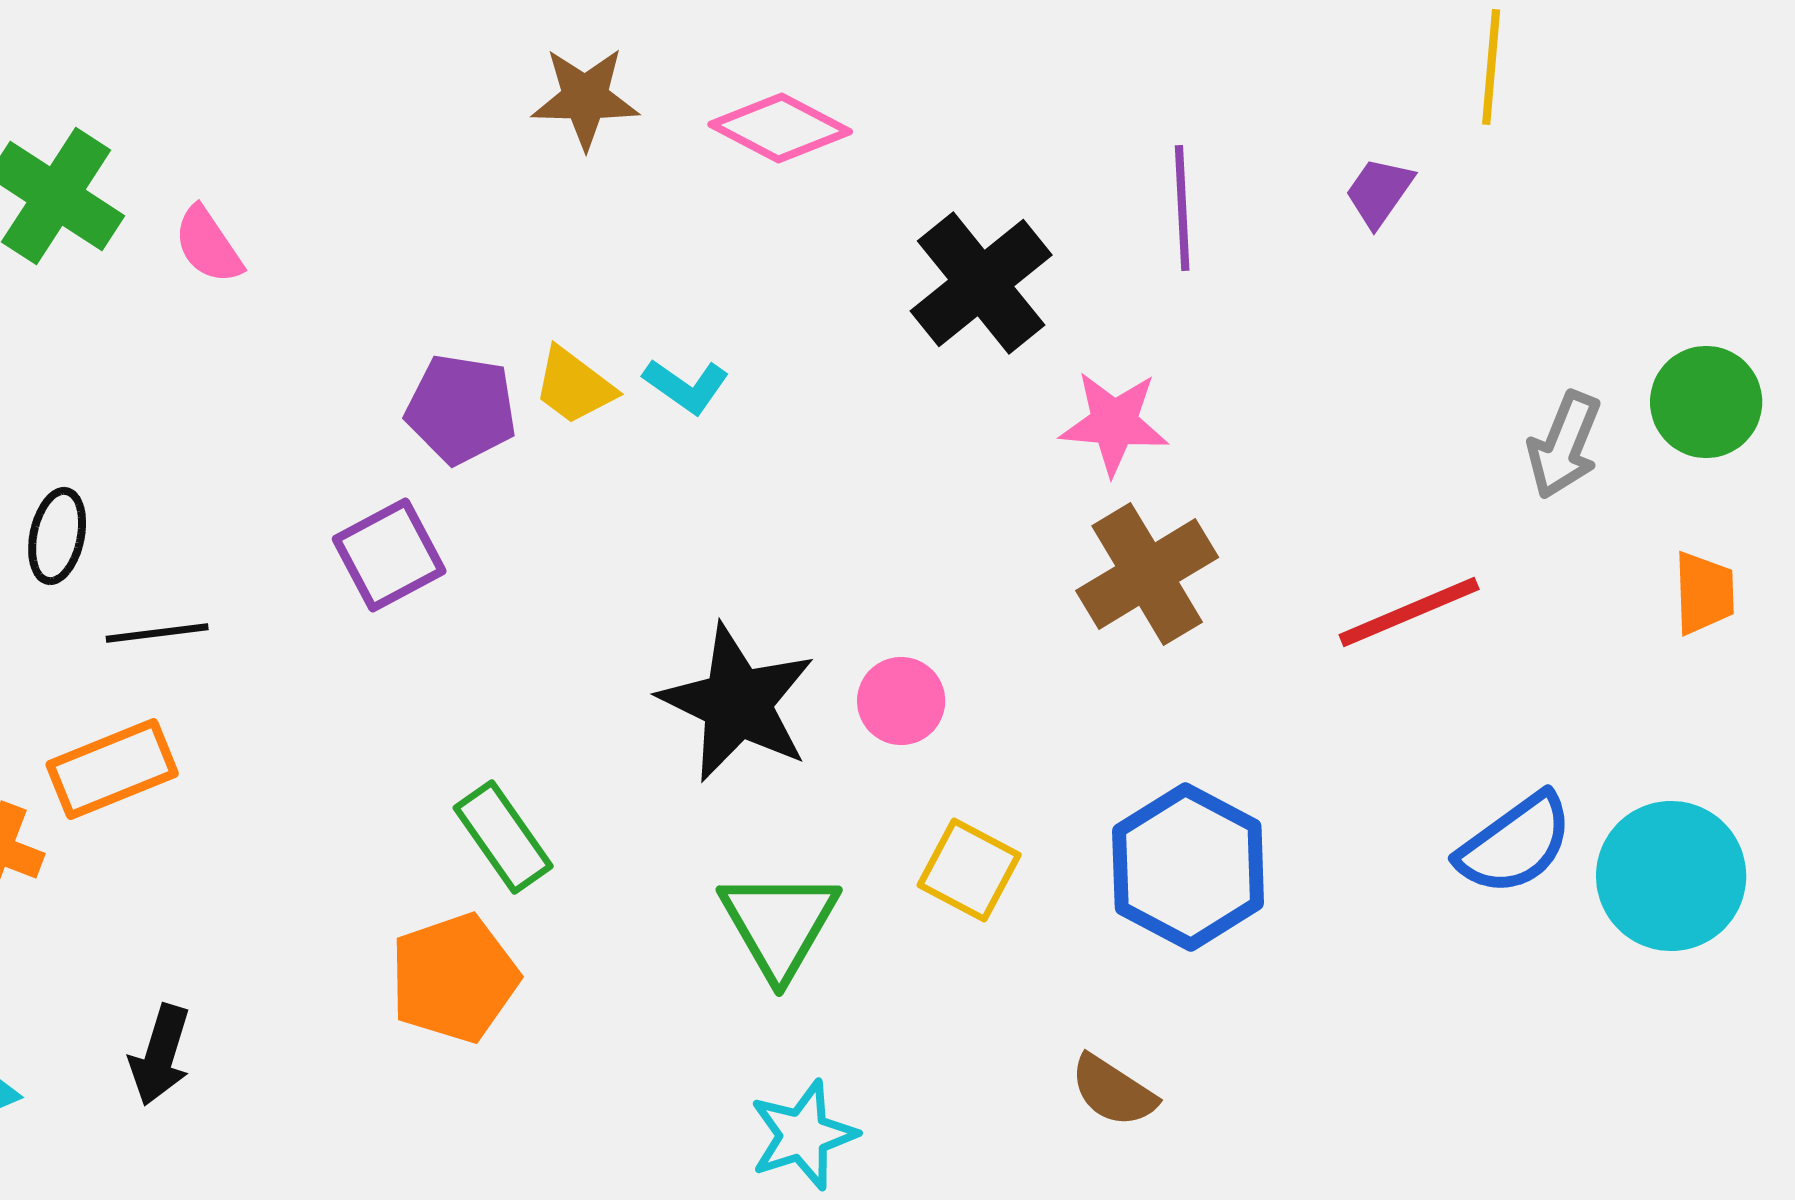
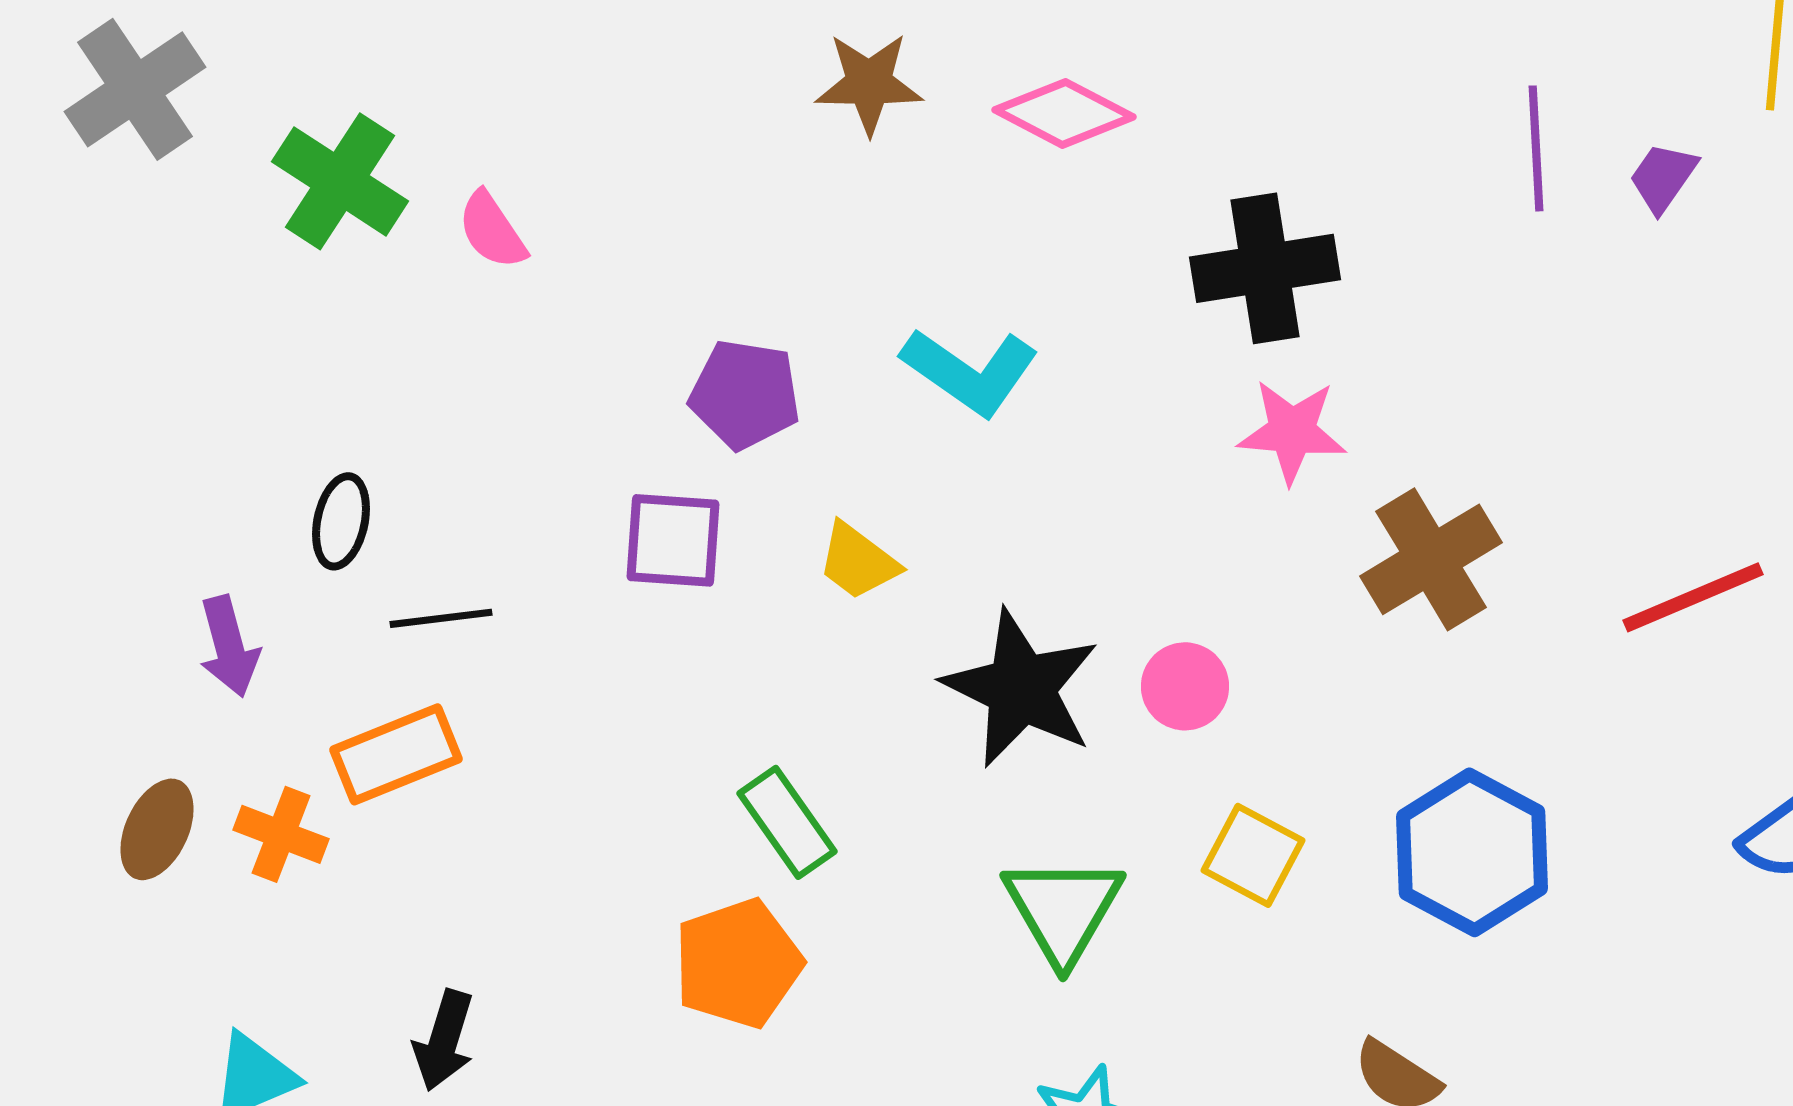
purple line: (1182, 208) -> (1536, 148), moved
black cross: (981, 283) -> (1265, 268), turned 30
yellow trapezoid: (574, 386) -> (858, 561), moved
cyan L-shape: (686, 386) -> (970, 371), size x1.6
pink star: (1114, 423) -> (1292, 431), moved
purple square: (389, 555) -> (673, 540), turned 32

